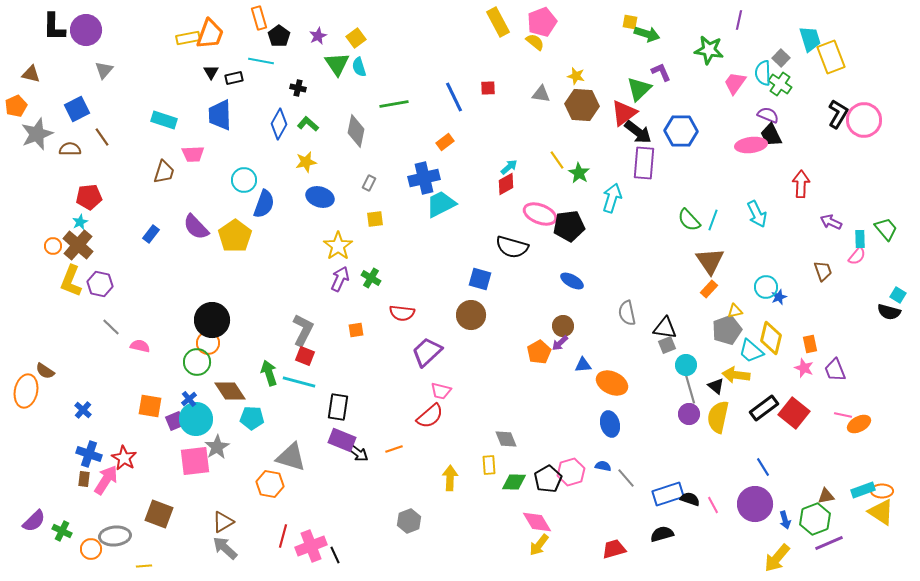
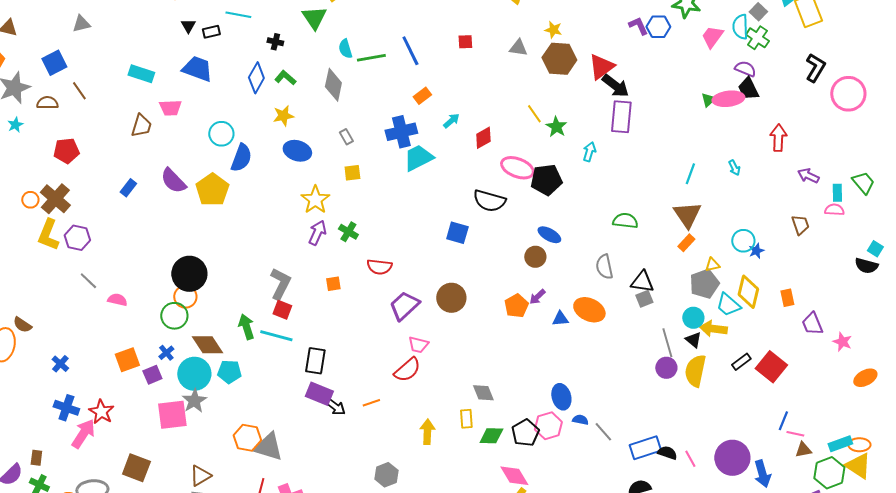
cyan semicircle: (359, 67) -> (345, 49), moved
gray triangle: (104, 70) -> (81, 24), turned 36
green triangle: (639, 89) -> (708, 100), moved, size x0.6
blue line: (454, 97) -> (410, 51), moved
blue trapezoid: (220, 115) -> (197, 69), turned 112
pink circle: (864, 120) -> (848, 94), moved
blue hexagon: (681, 131) -> (658, 27), moved, size x0.7
cyan arrow: (509, 167) -> (451, 121), moved
gray rectangle: (369, 183) -> (346, 137), turned -56
cyan arrow: (612, 198) -> (589, 152), size x0.7
cyan arrow: (757, 214) -> (734, 168), size x0.6
green semicircle: (689, 220) -> (625, 221), moved, turned 140
cyan star: (80, 222) -> (15, 125), moved
pink semicircle: (857, 256) -> (834, 210), turned -126
brown circle: (471, 315) -> (451, 298), moved
brown circle: (563, 326) -> (535, 257), moved
cyan circle: (686, 365) -> (693, 318), moved
pink star: (804, 368) -> (842, 342), moved
orange ellipse: (612, 383) -> (589, 310), moved
orange square: (150, 406) -> (127, 360), turned -30
black rectangle: (764, 408) -> (741, 362), size x0.7
pink line: (843, 415) -> (795, 434), moved
cyan circle: (196, 419) -> (194, 374), moved
blue ellipse: (610, 424) -> (561, 397), moved
orange ellipse: (859, 424) -> (865, 378), moved
gray triangle: (291, 457) -> (268, 447), moved
blue line: (763, 467) -> (783, 421), moved, turned 54
brown rectangle: (84, 479) -> (36, 458), moved
green hexagon: (815, 519) -> (829, 473), moved
blue arrow: (785, 520) -> (762, 474), size x1.5

